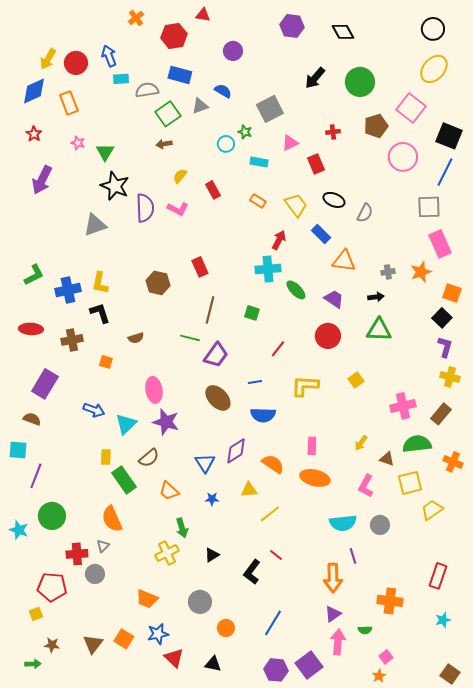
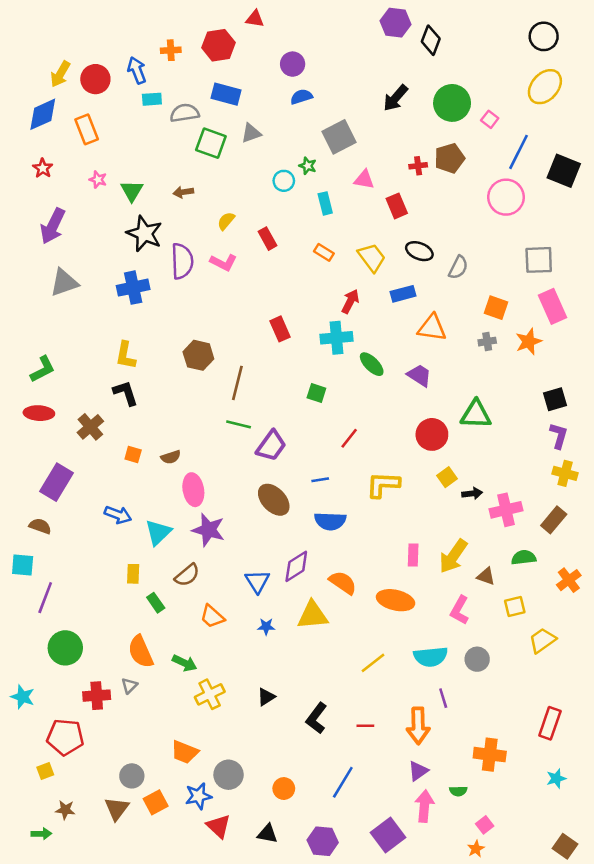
orange cross: (136, 18) -> (171, 50), moved, turned 35
purple hexagon: (292, 26) -> (396, 23), moved
black diamond: (343, 32) -> (431, 40), turned 50
blue semicircle: (223, 91) -> (301, 97), moved, turned -48
pink square: (411, 108) -> (490, 119), moved, size x0.5
green square: (168, 114) -> (211, 143), turned -35
brown pentagon: (376, 126) -> (450, 158), moved
pink triangle: (290, 143) -> (364, 180), turned 36
brown arrow: (164, 144) -> (183, 192), moved
cyan rectangle: (259, 162) -> (325, 203), turned 66
blue line: (445, 172) -> (519, 152), moved
gray triangle: (95, 225) -> (64, 283), moved
blue rectangle: (321, 234) -> (403, 294), turned -60
red rectangle: (200, 267) -> (280, 329), moved
green L-shape: (34, 275) -> (43, 369), moved
blue cross: (68, 290) -> (133, 288), moved
orange square: (452, 293) -> (496, 308), moved
black arrow: (376, 297) -> (472, 493), moved
brown line: (210, 310) -> (237, 383), moved
black square: (442, 318) -> (555, 399), turned 30
red circle: (328, 336) -> (432, 434), moved
brown semicircle: (136, 338) -> (171, 457), moved
brown cross: (72, 340) -> (90, 427), turned -30
yellow arrow: (361, 443) -> (453, 556), size x1.8
green semicircle: (417, 444) -> (524, 557), size x0.7
pink rectangle: (312, 446) -> (413, 555), moved
orange cross: (453, 462) -> (569, 580), turned 30
green rectangle: (124, 480) -> (156, 603), size x0.6
yellow square: (410, 483) -> (515, 606), size x0.7
yellow triangle: (249, 490) -> (313, 615), size x1.5
yellow line: (270, 514) -> (373, 663), moved
green arrow: (182, 528) -> (185, 663), moved, turned -48
cyan star: (19, 530) -> (23, 697), moved
red line: (276, 555) -> (365, 726), moved, turned -40
gray circle: (95, 574) -> (132, 776), moved
gray circle: (200, 602) -> (229, 775), moved
orange square: (124, 639) -> (156, 802), turned 30
purple hexagon: (276, 670) -> (323, 841), moved

